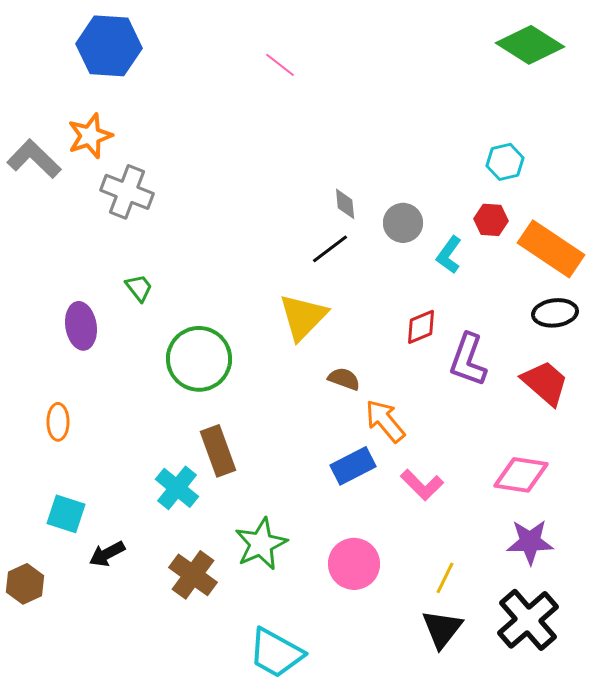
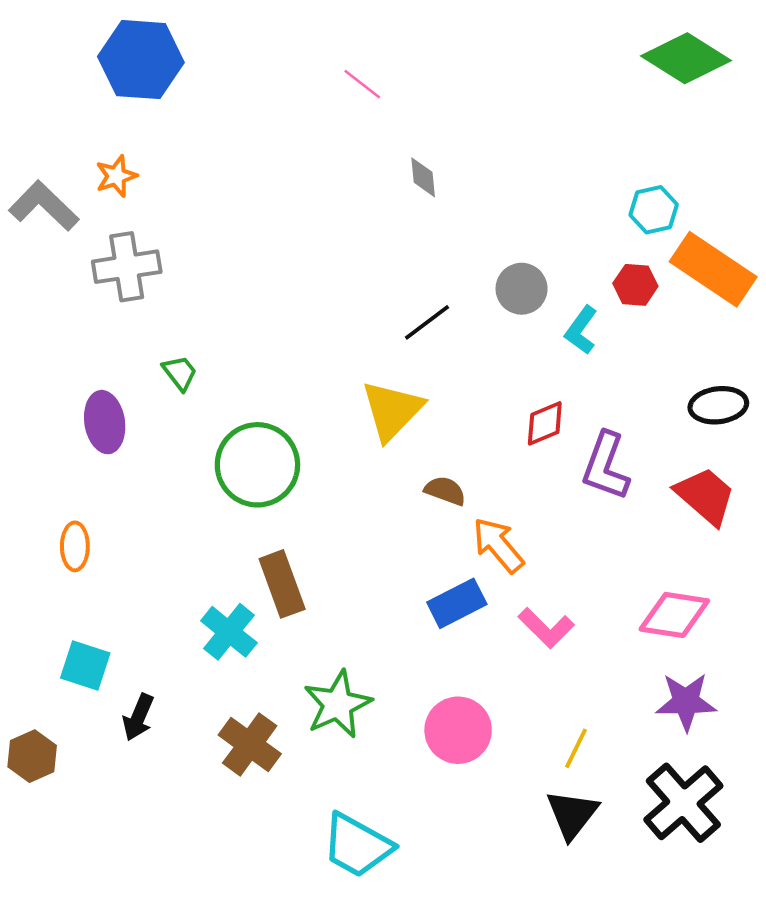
orange star: (90, 136) -> (116, 176), size x0.7
gray cross: (127, 192) -> (127, 267), moved, turned -30
gray diamond: (345, 204) -> (423, 177), moved
orange rectangle: (551, 249) -> (713, 269), moved
black arrow: (107, 554) -> (138, 717), turned -39

